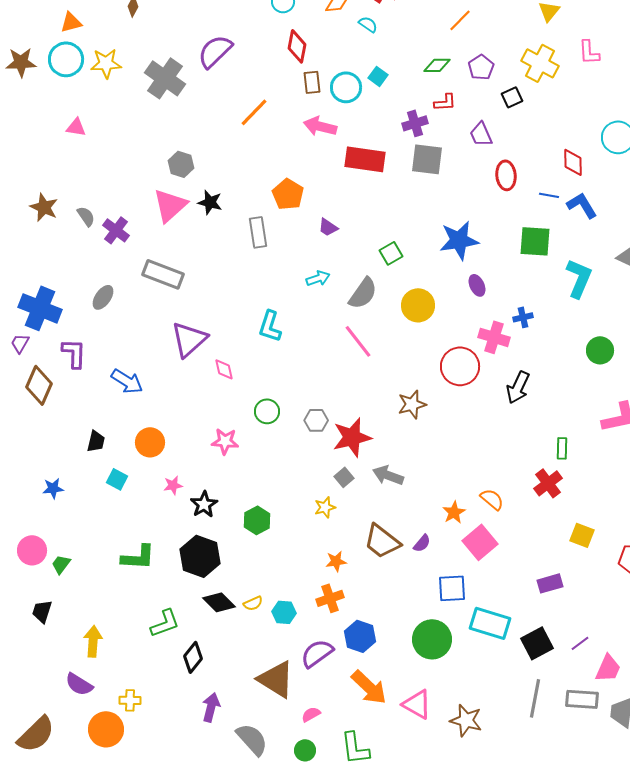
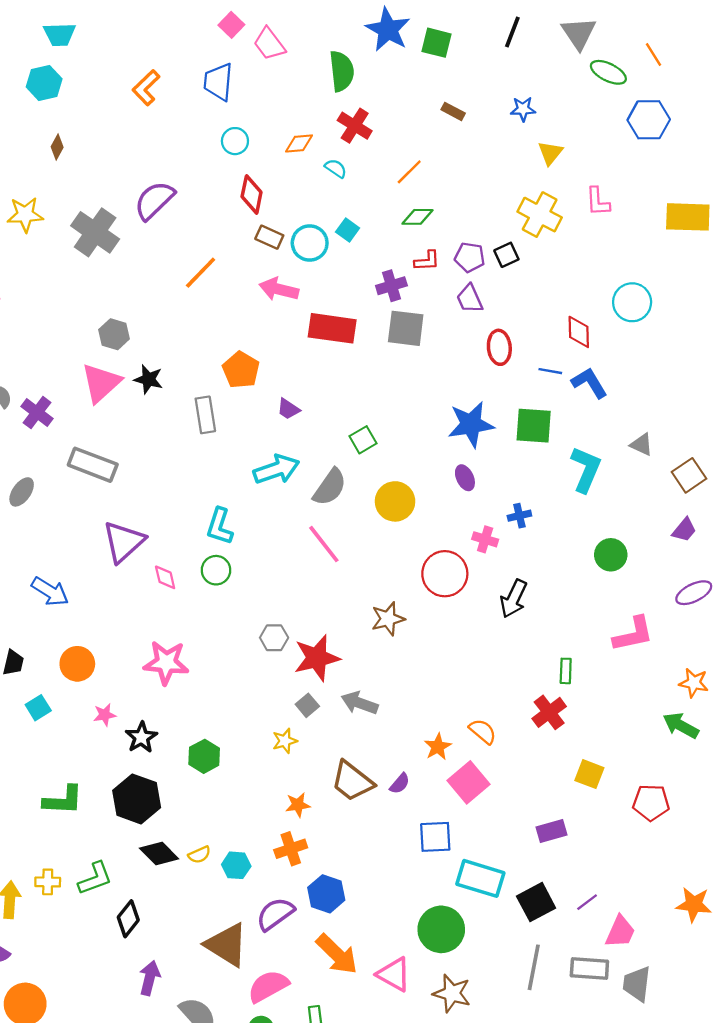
orange line: (460, 20) -> (409, 172), moved
purple pentagon: (481, 67) -> (470, 257), moved, turned -30
brown rectangle: (312, 82) -> (269, 237), turned -60
blue star: (459, 240) -> (471, 424), moved
cyan arrow: (318, 278) -> (276, 469), size x1.6
pink cross: (494, 337) -> (485, 539), size x0.7
green circle: (267, 411) -> (216, 570), moved
pink star: (225, 441) -> (166, 663), size x1.4
cyan square: (117, 479) -> (38, 708), turned 30
green circle: (432, 639) -> (441, 929), moved
yellow cross: (130, 700) -> (48, 882), moved
pink semicircle: (311, 714) -> (268, 986), size x1.8

